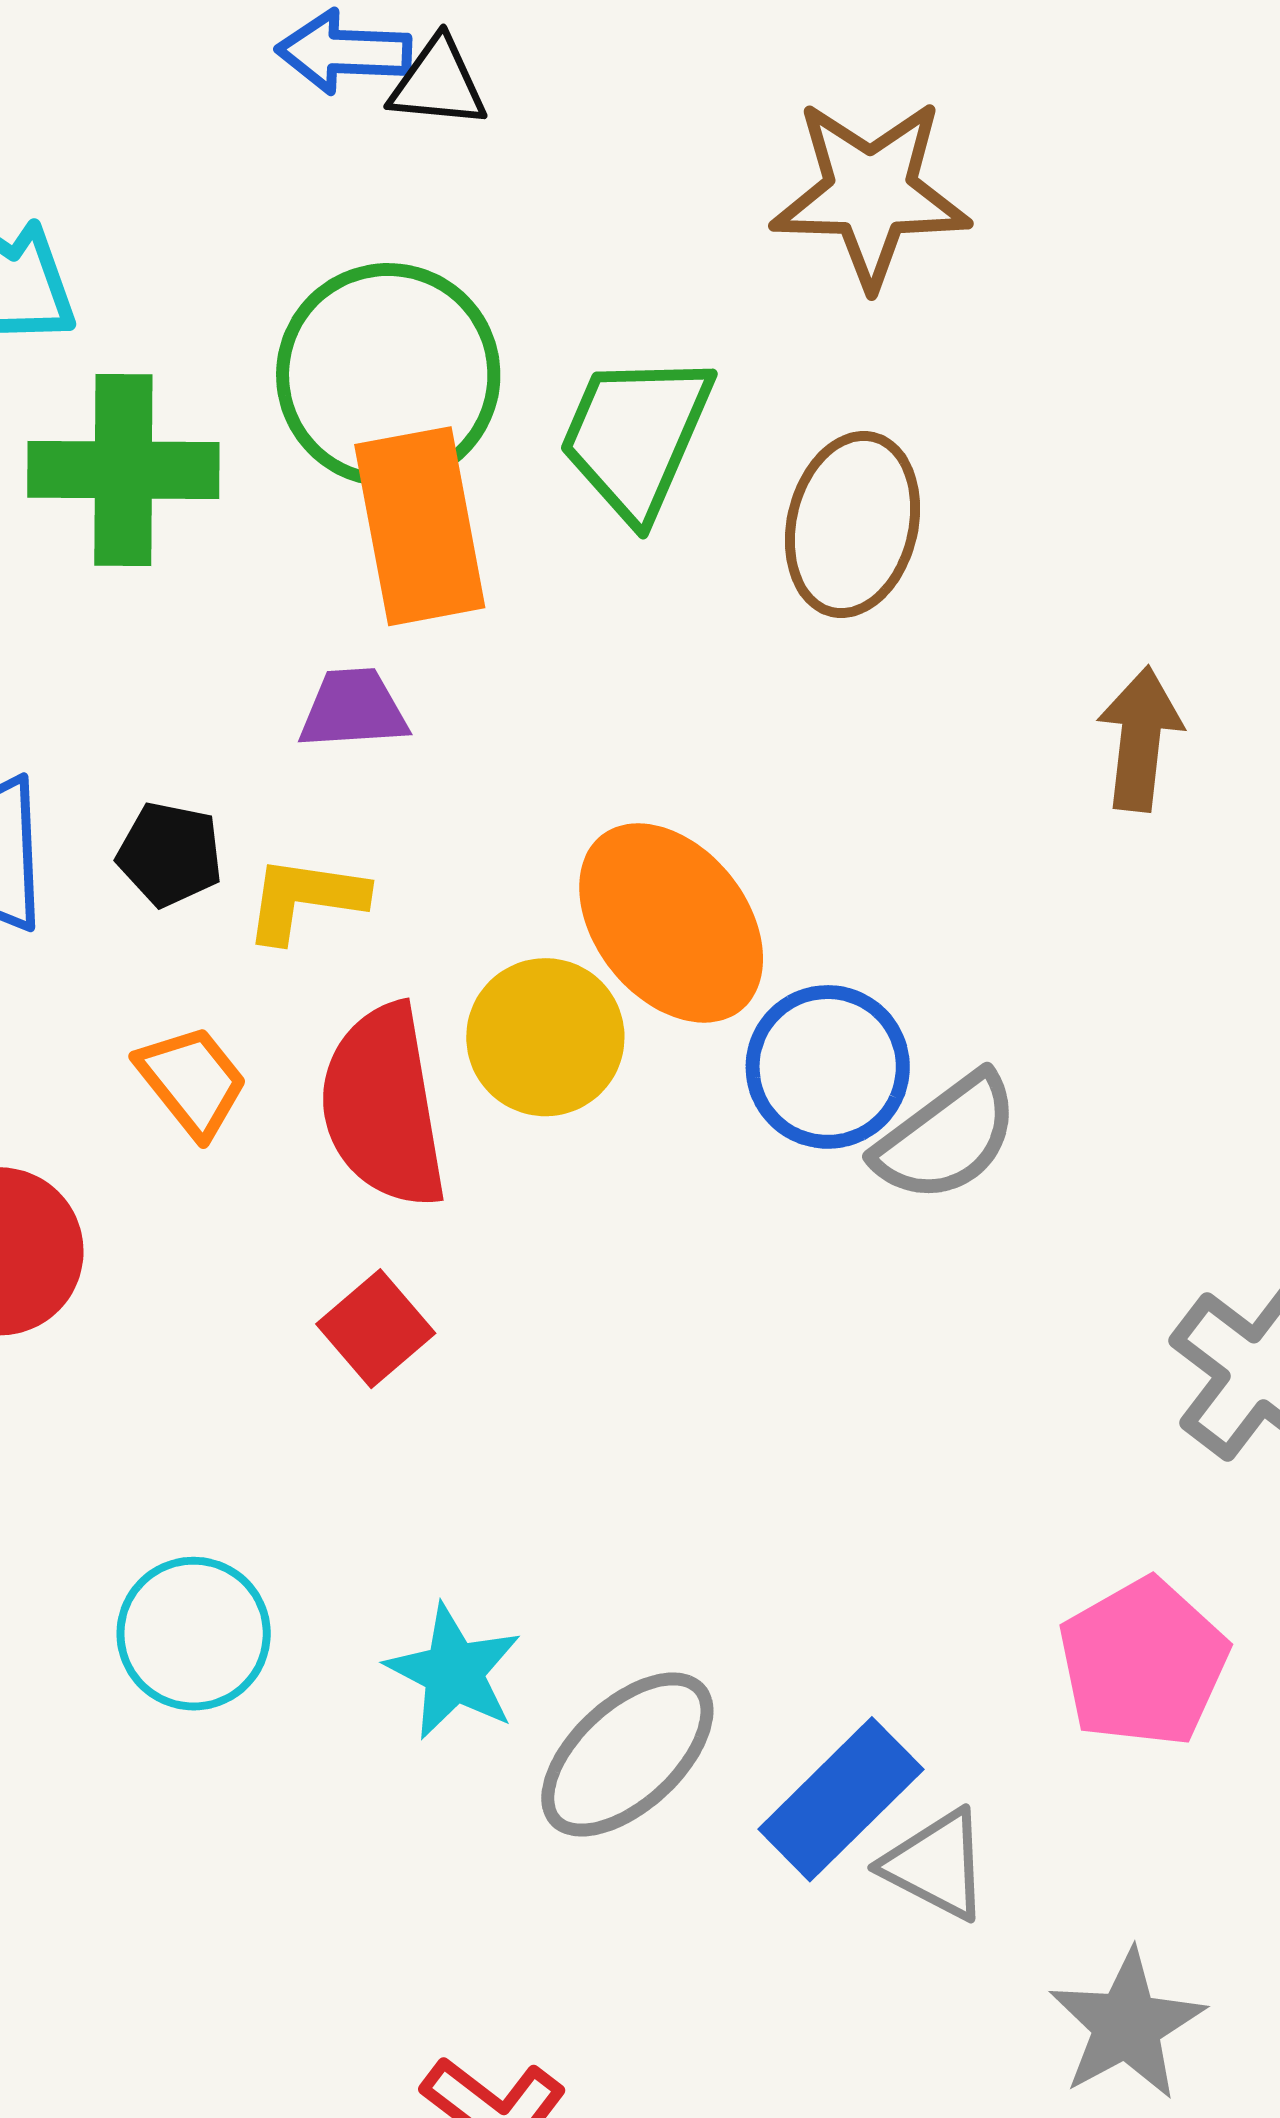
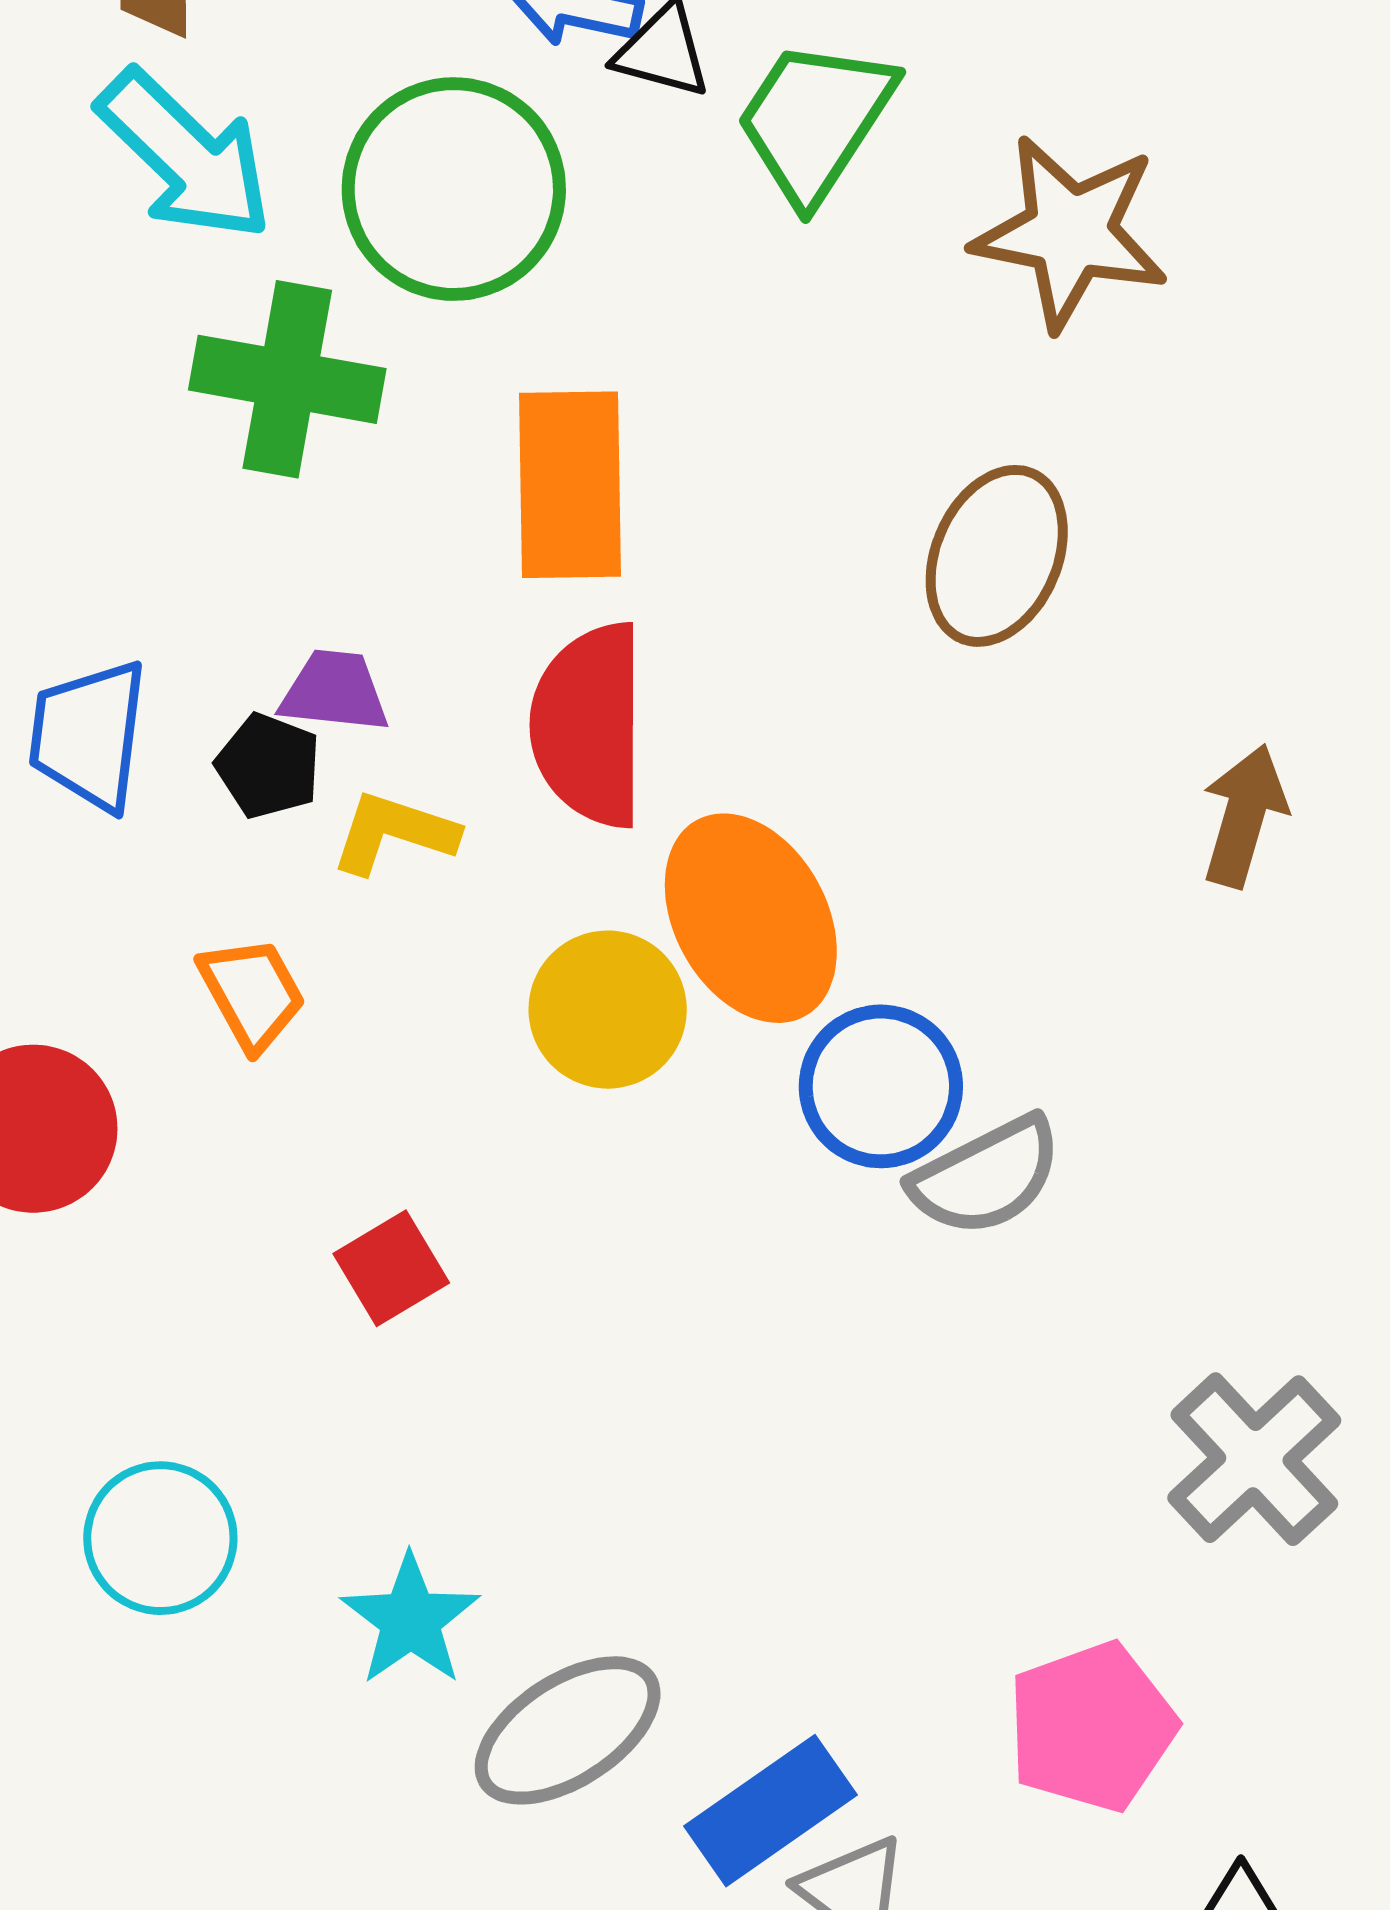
green circle: (388, 375) -> (454, 189), moved
green trapezoid: (636, 436) -> (815, 120), moved
purple trapezoid: (353, 709) -> (334, 691), moved
red semicircle: (383, 1106) -> (589, 725), moved

